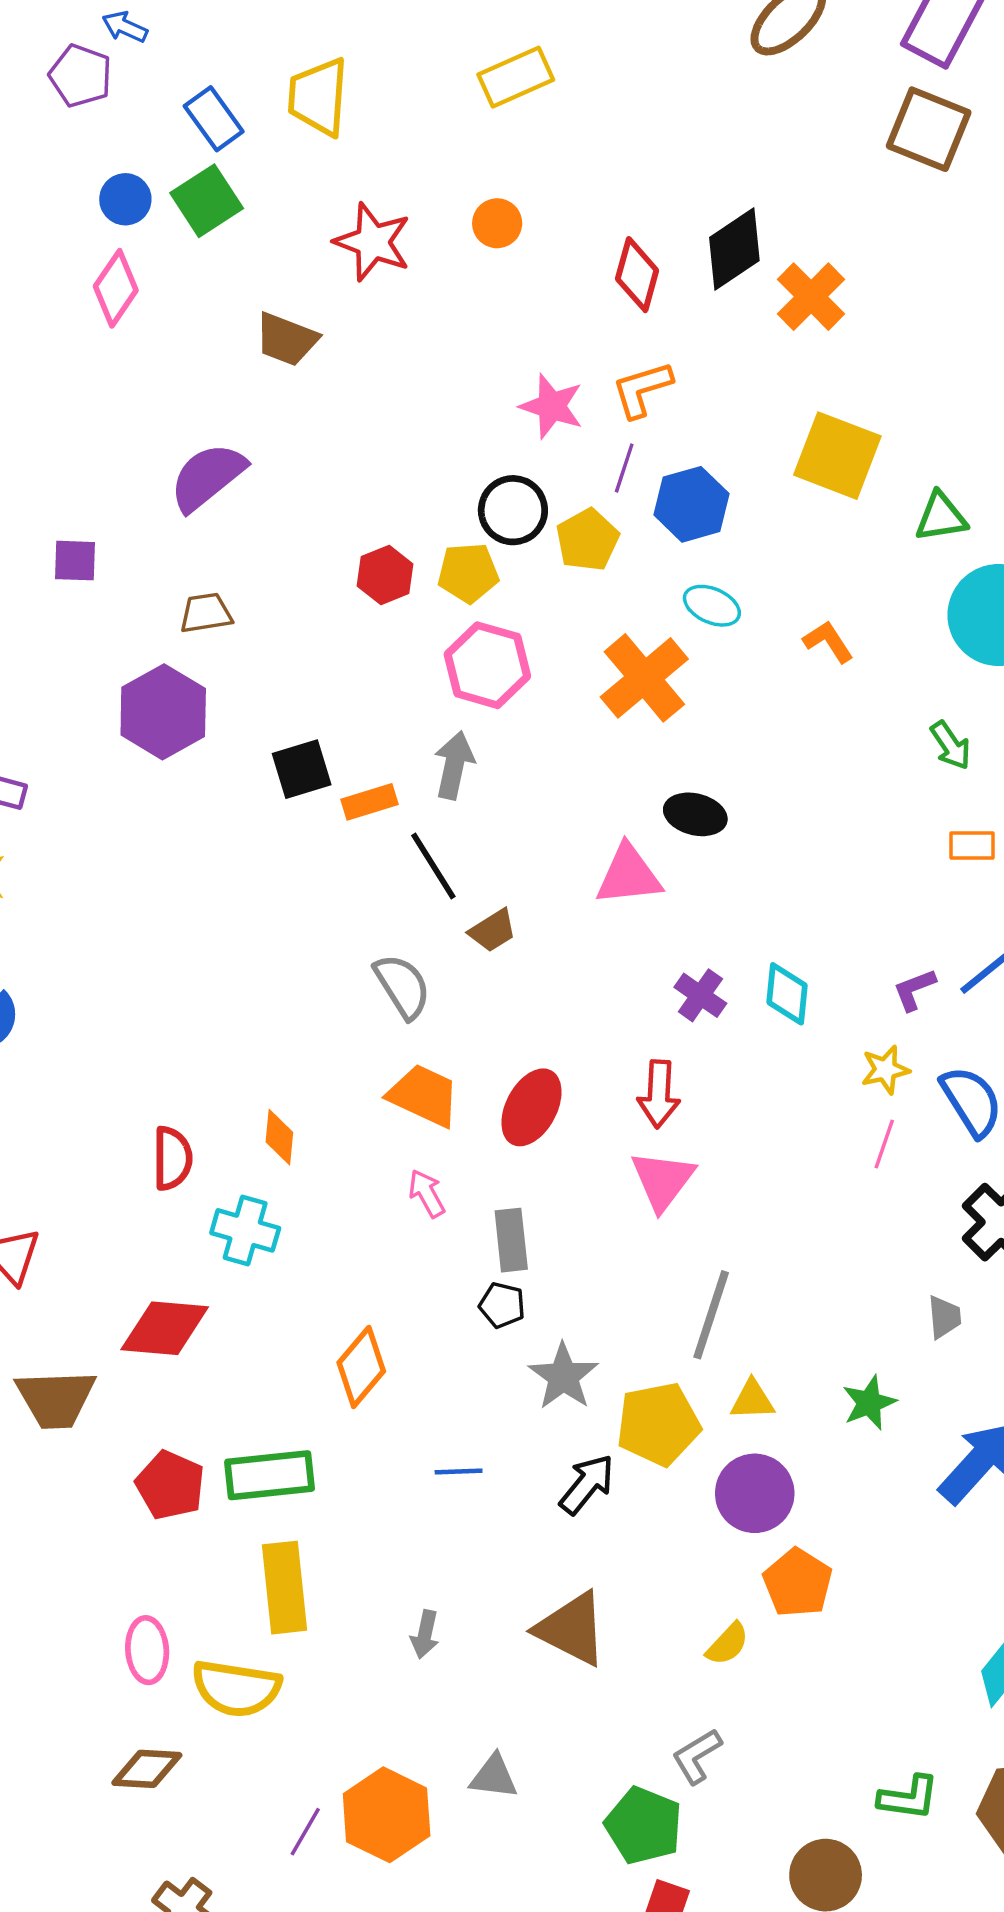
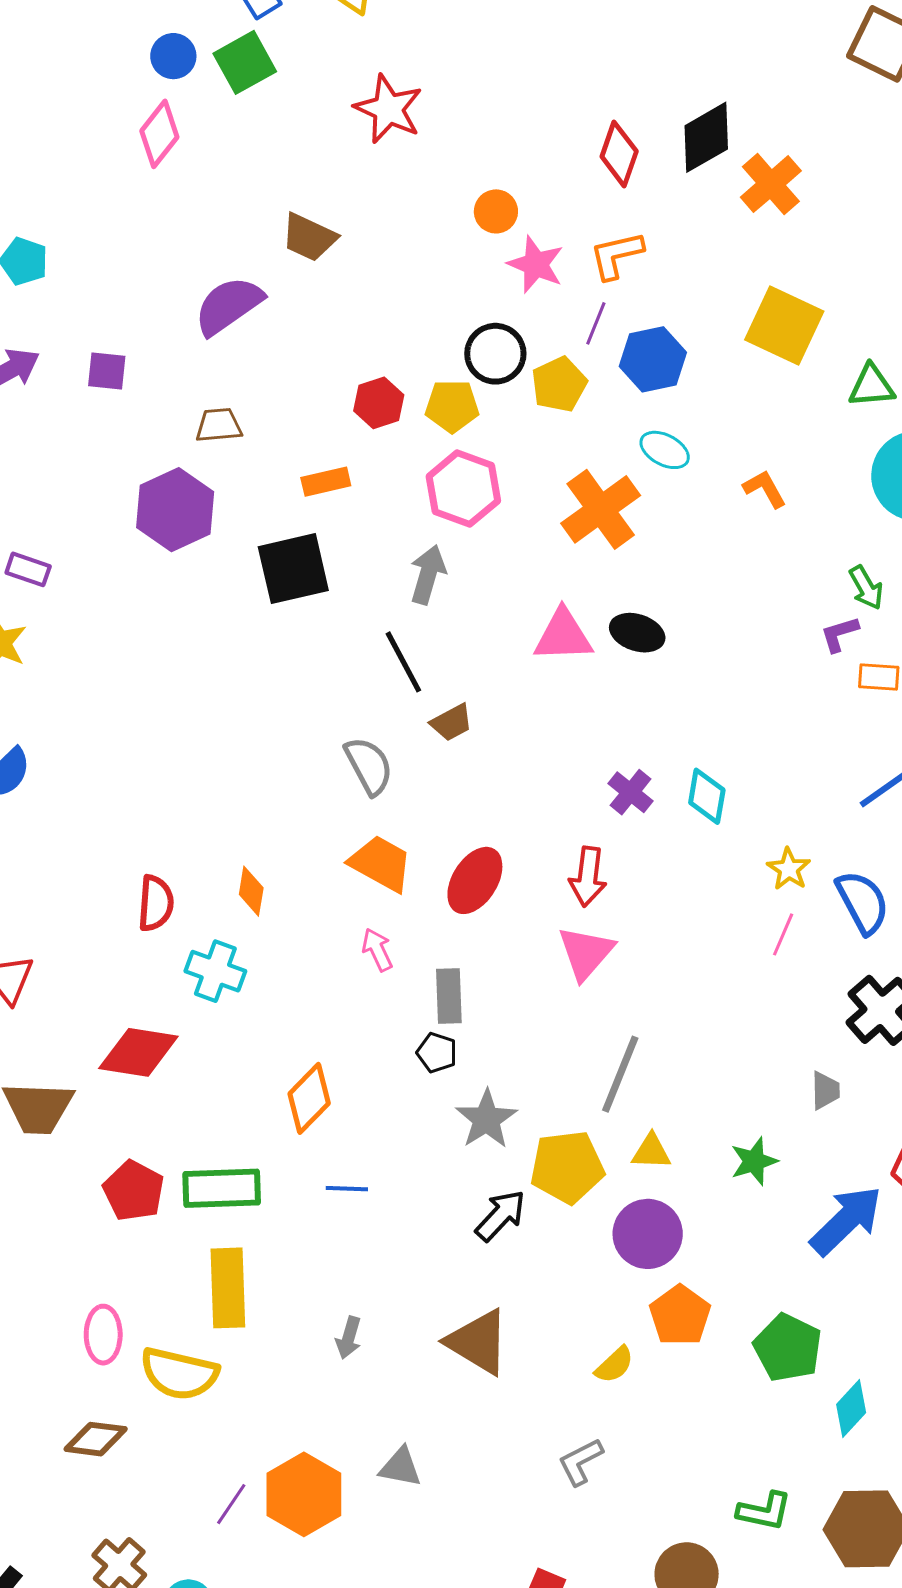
orange circle: (497, 223) -> (496, 211), moved
brown trapezoid: (286, 339) -> (309, 237), moved
black square: (302, 769) -> (293, 569), size x1.4
orange rectangle: (370, 802) -> (326, 482), moved
pink triangle: (629, 875) -> (563, 636), moved
purple L-shape: (914, 990) -> (840, 634), moved
yellow star: (885, 1070) -> (789, 869), turned -30
blue line: (459, 1471) -> (347, 1189), moved
green pentagon: (644, 1826) -> (788, 1348), moved

